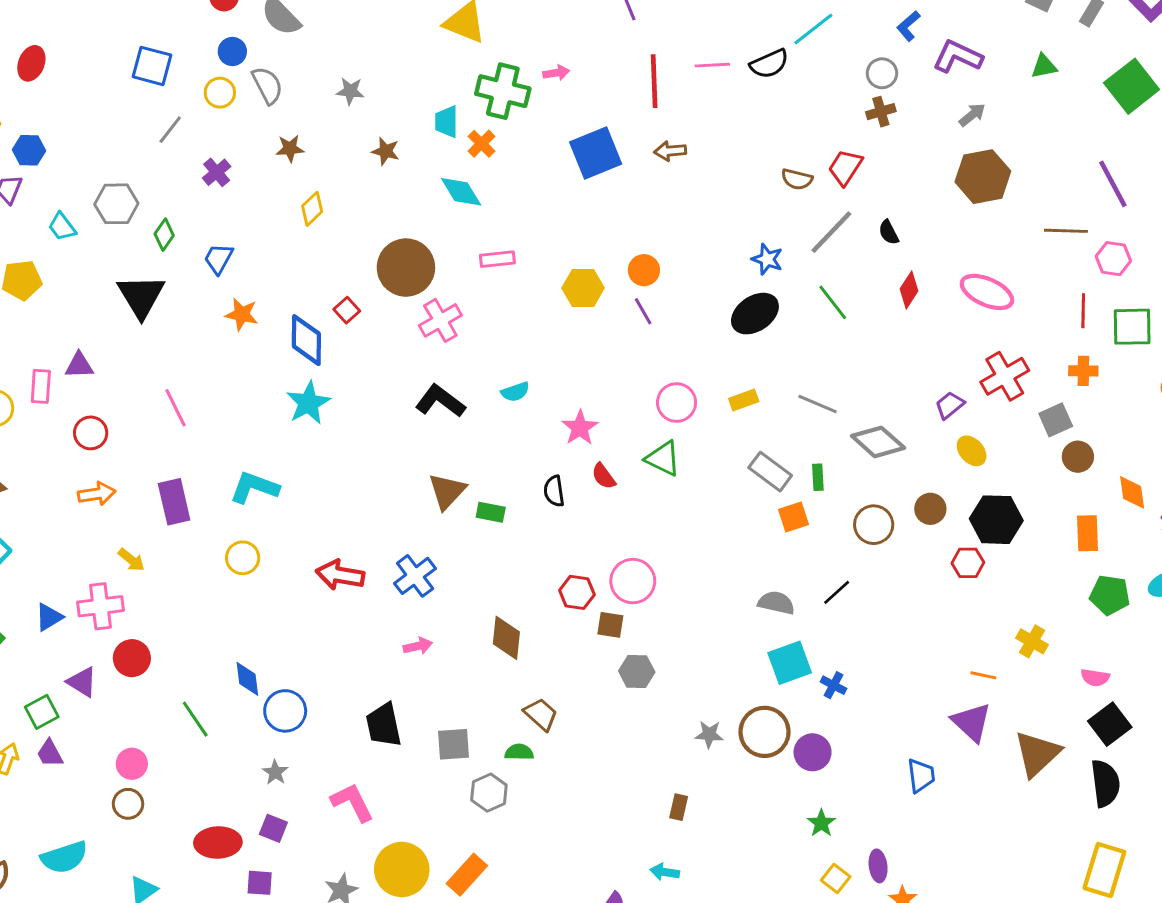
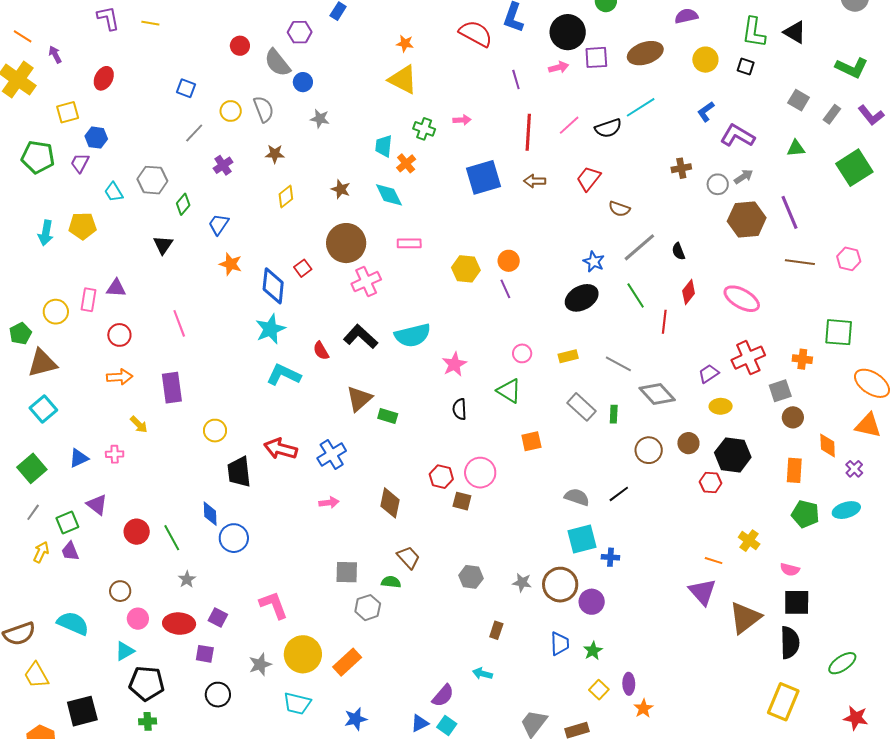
blue circle: (232, 51) -> (303, 82), moved
pink line: (712, 65) -> (569, 125), turned -45
blue square: (152, 66) -> (186, 88), size x0.7
gray circle: (882, 73) -> (718, 184), moved
green cross: (503, 91) -> (424, 129), size x0.6
brown star: (386, 151) -> (341, 189), moved
red trapezoid: (845, 167) -> (589, 179), moved
purple line: (1113, 184) -> (789, 212), moved
pink hexagon: (1113, 259) -> (849, 259), moved
black triangle: (141, 296) -> (163, 245), size x0.6
red line: (1083, 311) -> (664, 322), moved
cyan semicircle: (515, 392) -> (413, 335), size x1.8
pink circle: (677, 403) -> (522, 353), size x0.7
yellow ellipse: (972, 451) -> (721, 406), turned -55
red semicircle: (604, 476) -> (321, 351), moved
cyan L-shape: (254, 487) -> (284, 375), moved
black semicircle: (554, 491) -> (460, 409), moved
orange square: (793, 517) -> (531, 441), moved
pink cross: (100, 606) -> (115, 454), size x0.6
red circle: (132, 658) -> (137, 532), moved
gray hexagon: (637, 672) -> (471, 577), moved
blue cross: (834, 685) -> (610, 557), turned -30
black square: (1110, 724) -> (797, 602), turned 32
black trapezoid: (384, 725) -> (239, 472), moved
pink circle: (132, 764) -> (138, 619), moved
gray star: (275, 772) -> (187, 579), moved
blue trapezoid: (921, 775) -> (560, 644), moved
cyan semicircle: (64, 857) -> (73, 623), turned -144

